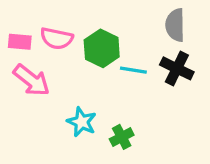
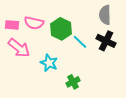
cyan line: (133, 70) -> (80, 42), turned 35
cyan star: (82, 122) -> (49, 63), moved

